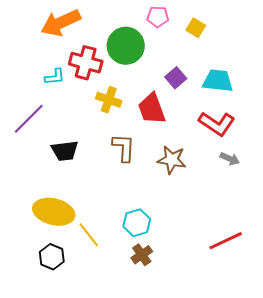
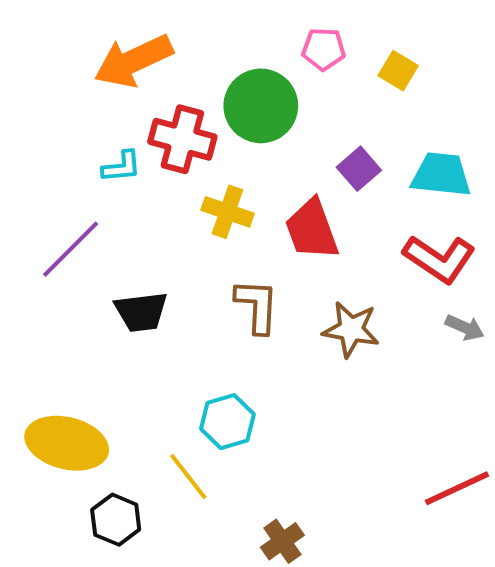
yellow ellipse: (54, 212) -> (67, 443), moved
cyan hexagon: (137, 223) -> (227, 422), moved
brown cross: (142, 255) -> (282, 541), moved

